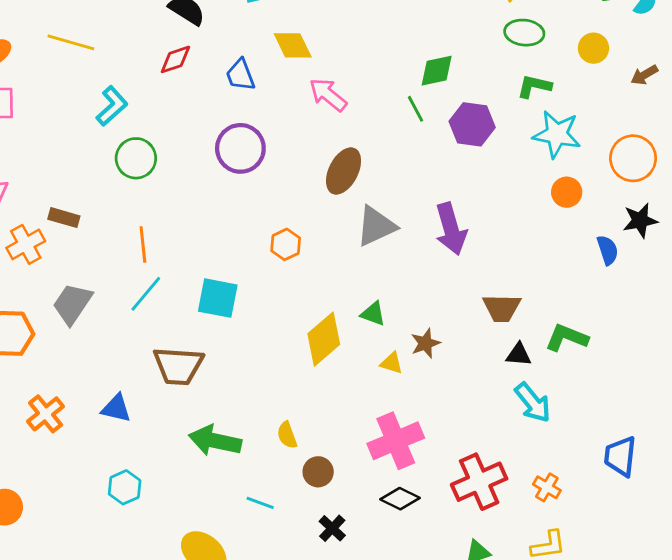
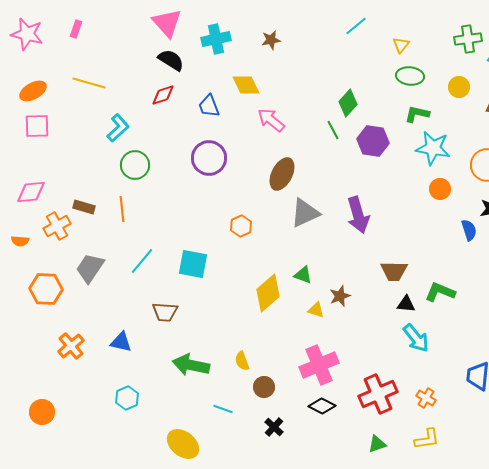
green diamond: (437, 71) -> (348, 103), turned -36
orange line: (143, 244) -> (122, 209), moved
brown trapezoid: (178, 366) -> (165, 312), size x0.7

